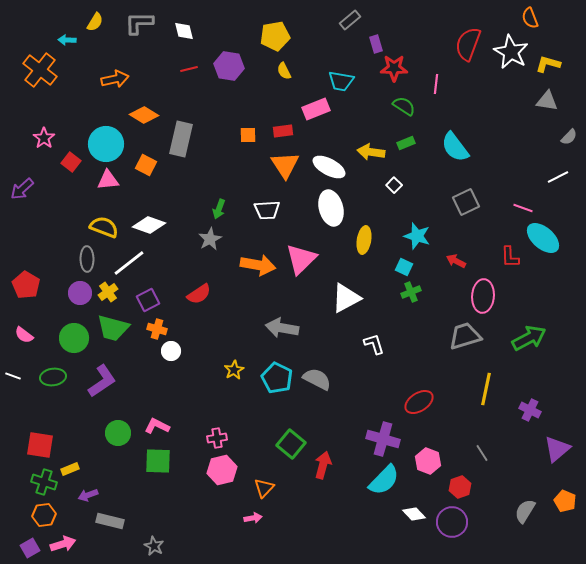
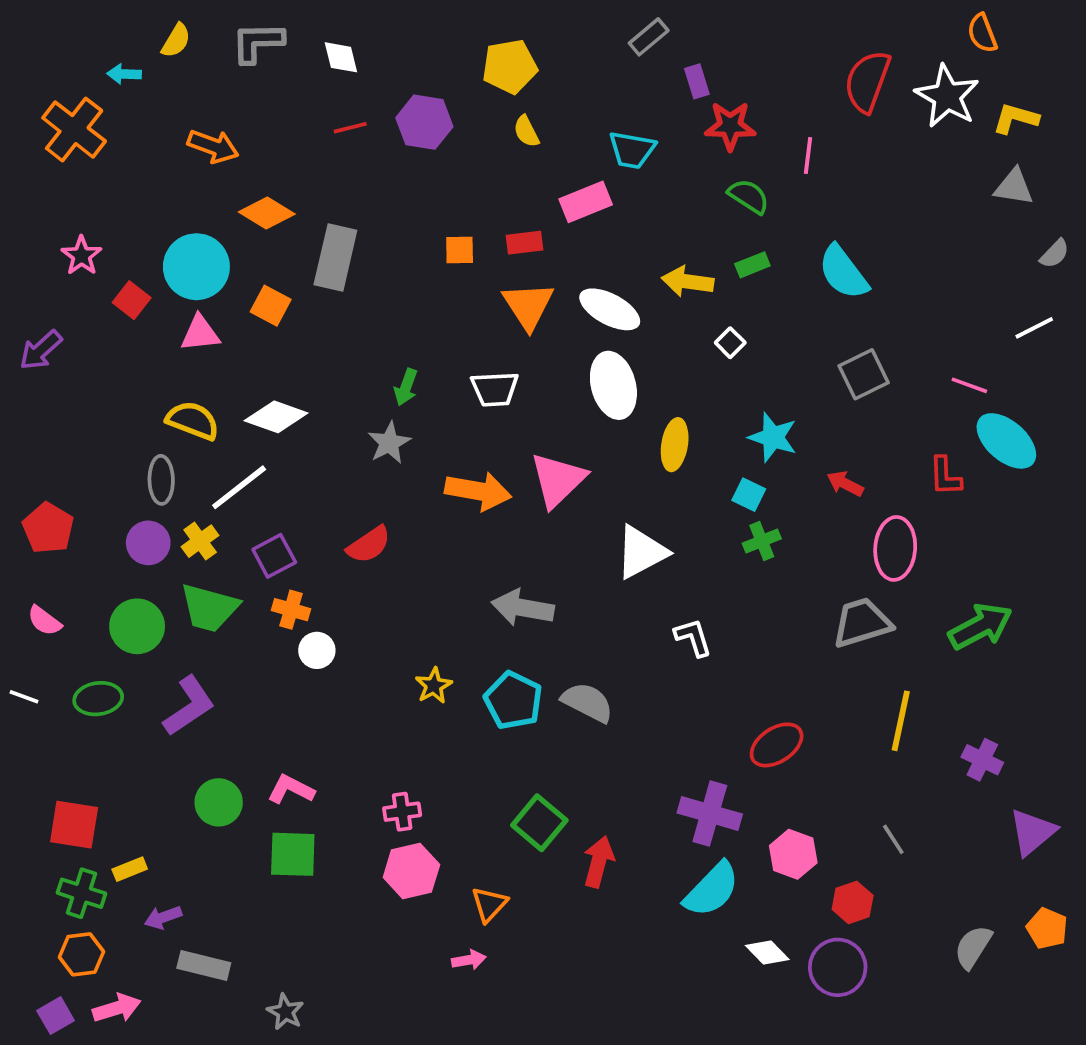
orange arrow: (115, 79) -> (213, 146), turned 32

